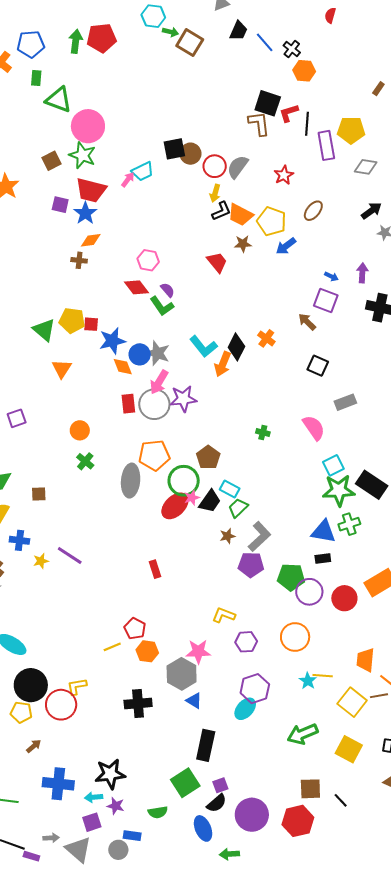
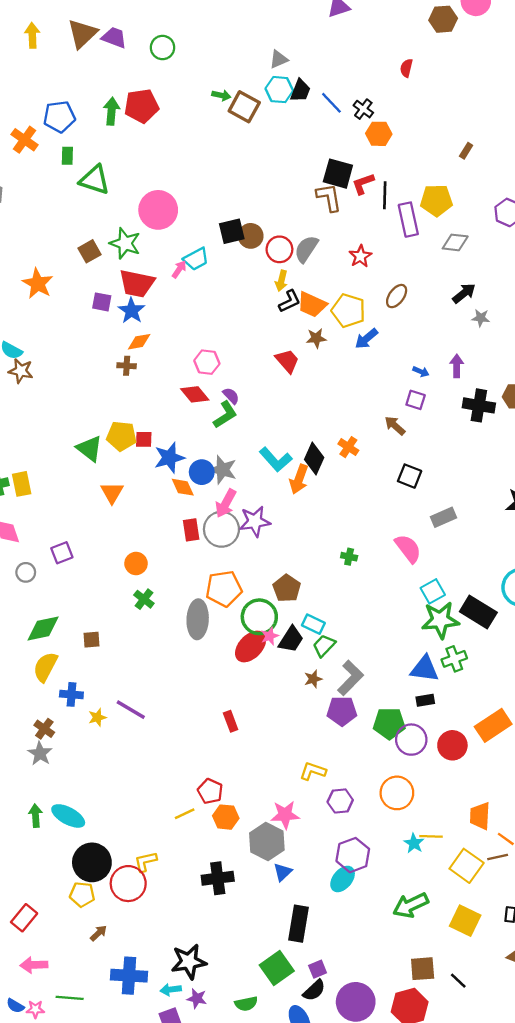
cyan hexagon: (153, 16) -> (279, 90), moved
pink circle: (88, 126) -> (158, 210), moved
purple square: (326, 300) -> (416, 400), size x0.7
green L-shape: (162, 306) -> (225, 415), turned -85
blue triangle: (194, 701) -> (283, 872), turned 48

